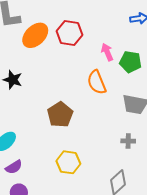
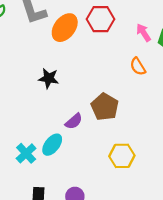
orange semicircle: (97, 82) -> (138, 66), size x0.7
purple semicircle: (14, 167) -> (74, 121), moved

